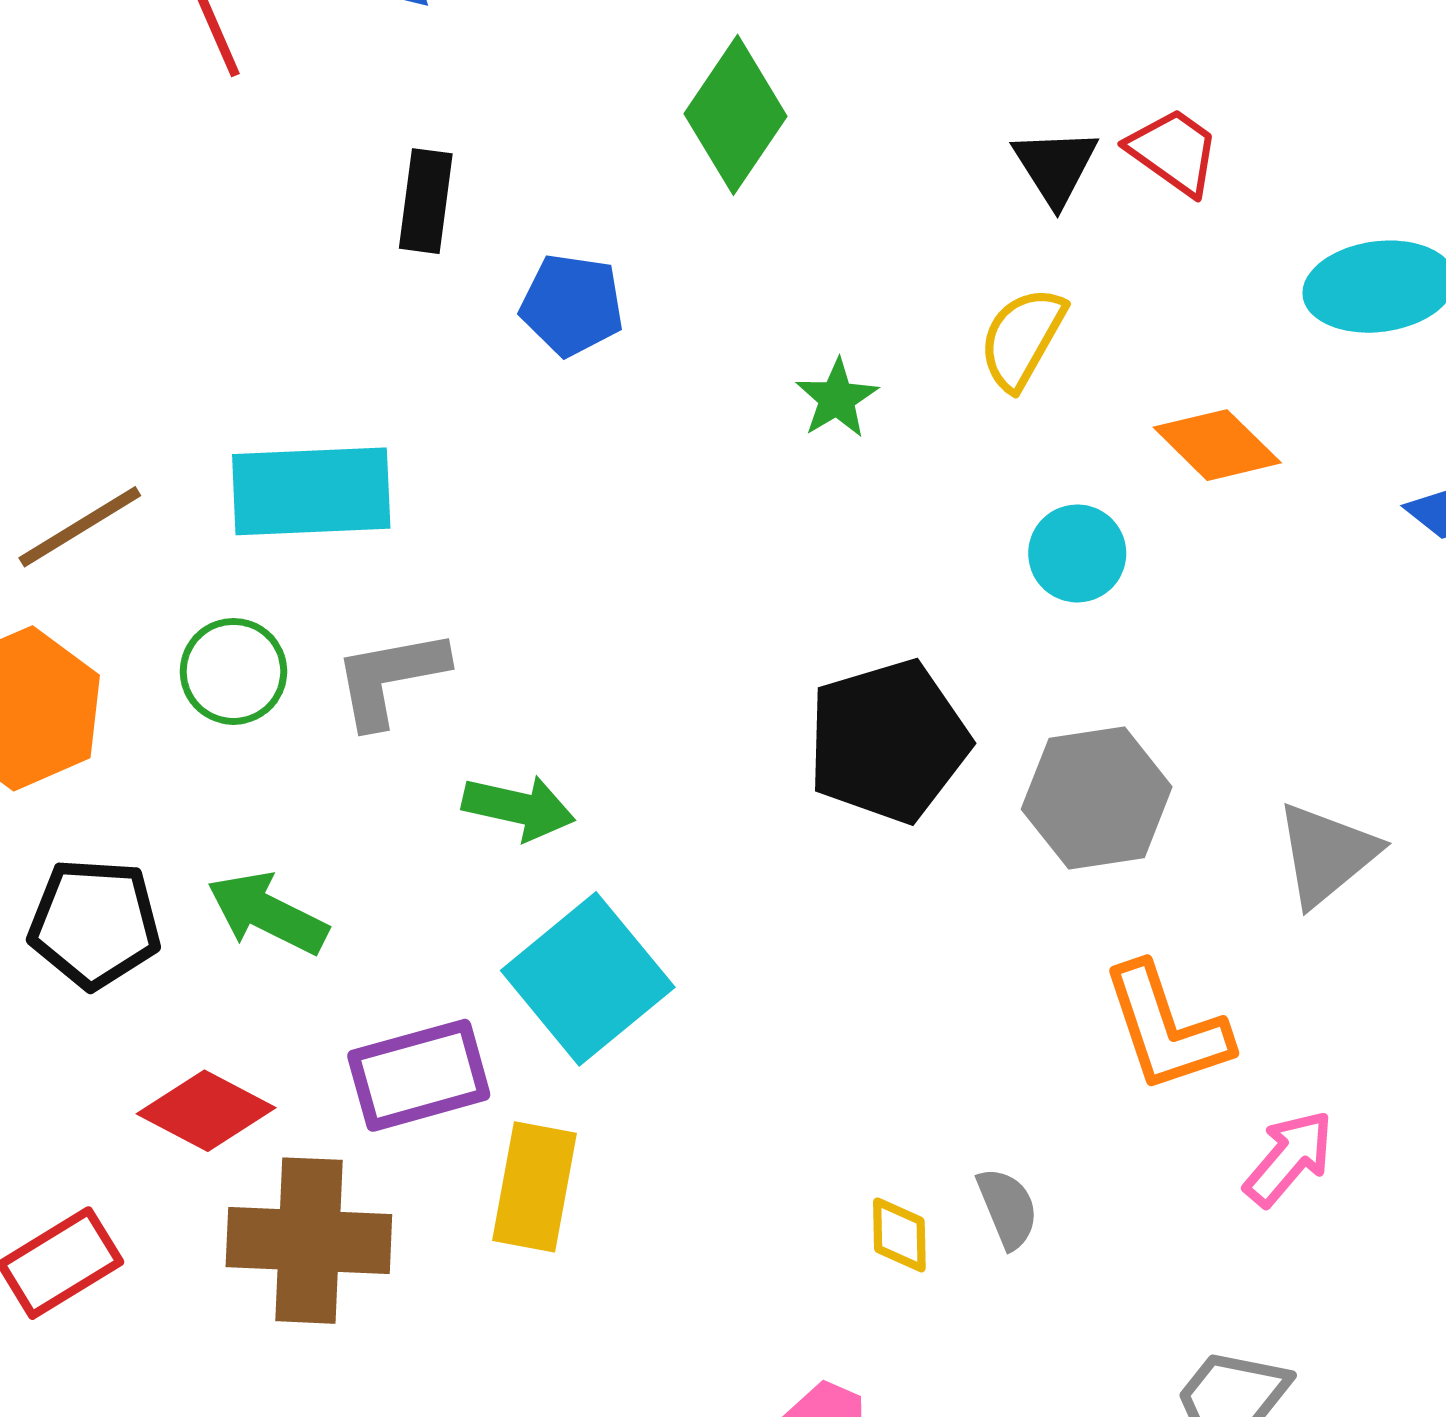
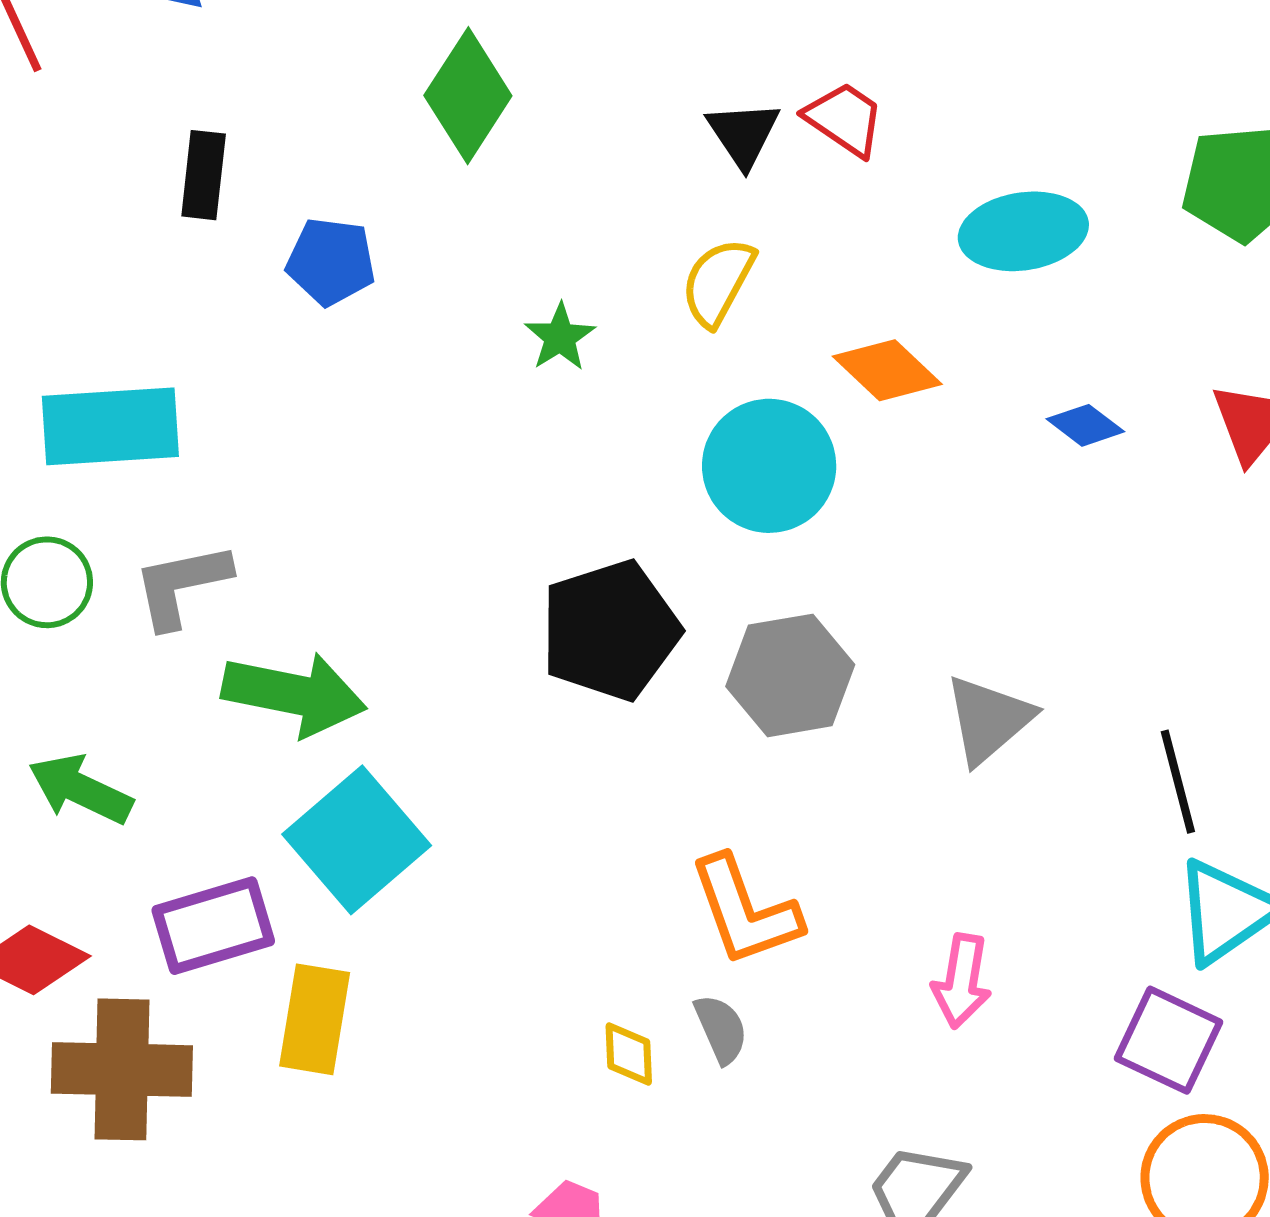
cyan circle: (1077, 553) -> (769, 466), size x1.6
green arrow: (519, 808) -> (294, 694), size x1.5
orange L-shape: (1166, 1028) -> (745, 911), moved
pink arrow: (1289, 1158) -> (962, 981), turned 150

